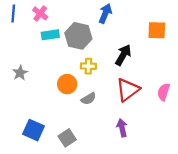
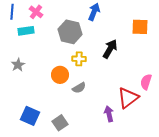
cyan rectangle: (50, 35) -> (26, 31), moved
red triangle: (128, 90) -> (128, 98), moved

